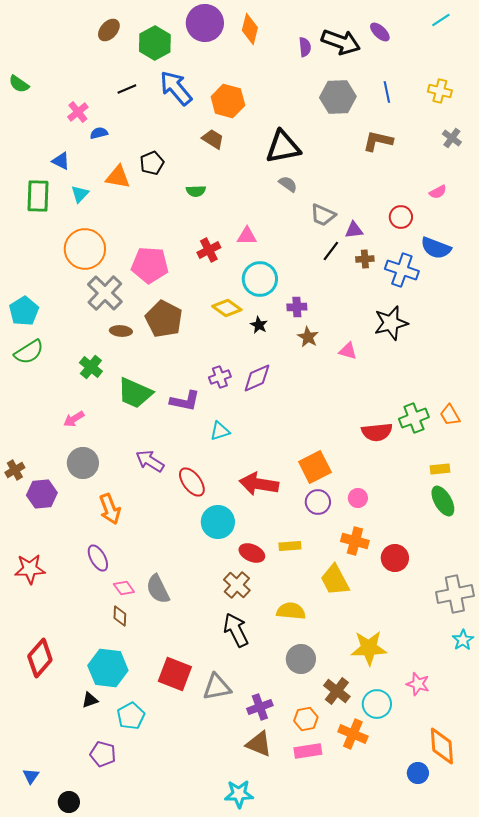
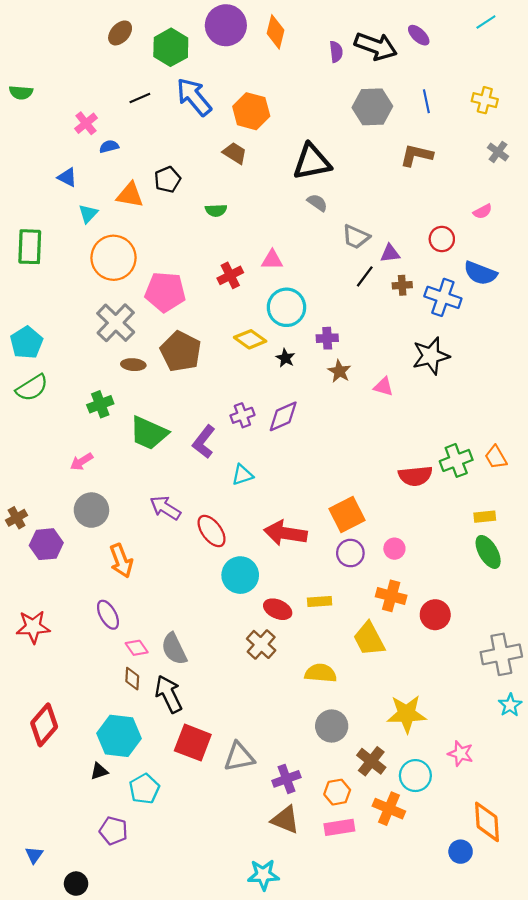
green semicircle: (19, 84) -> (21, 92), turned -30
green rectangle: (38, 196) -> (30, 247), moved
orange circle: (85, 249) -> (113, 258), moved
green cross: (91, 367) -> (100, 404), turned 30
purple L-shape: (185, 401) -> (204, 442), turned 116
black arrow: (236, 630) -> (169, 694), moved

